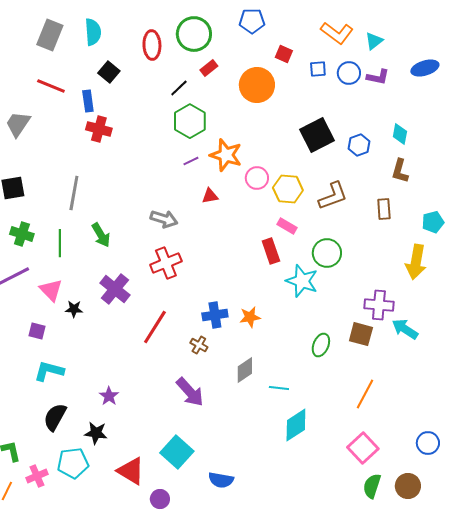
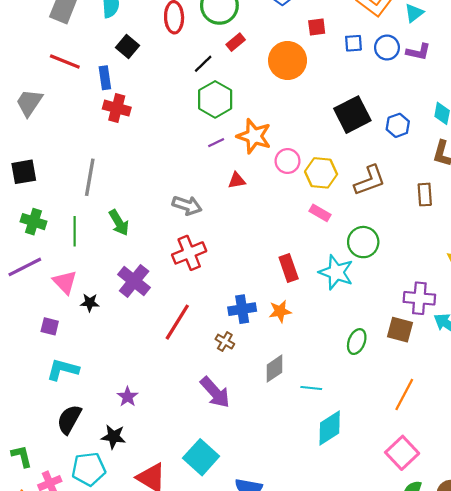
red square: (284, 54) -> (317, 27), turned -30
red rectangle: (271, 251) -> (289, 268), moved

